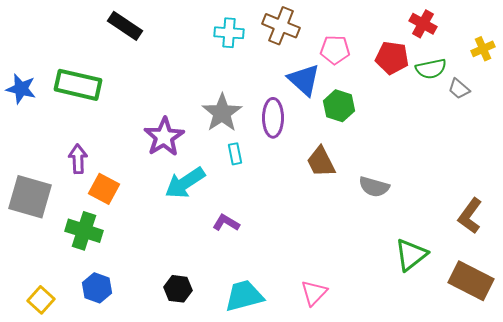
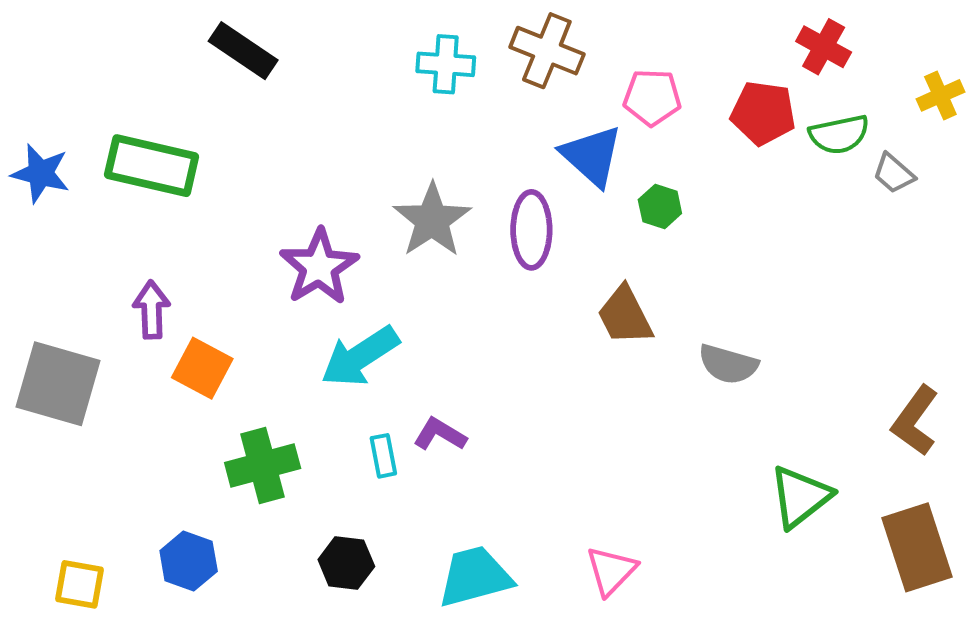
green hexagon: (339, 106) -> (660, 206), size x0.7
cyan rectangle: (235, 154) -> (383, 456), moved
green cross: (84, 231) -> (263, 466), moved, turned -33
brown rectangle: (471, 281) -> (917, 547), turned 45
yellow square: (41, 300) -> (79, 584), turned -32

